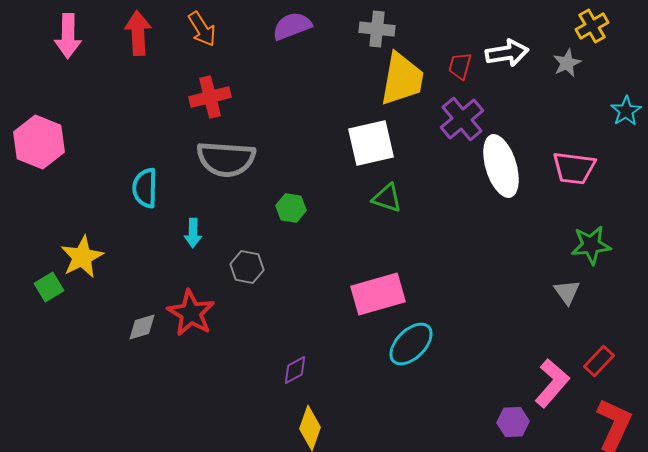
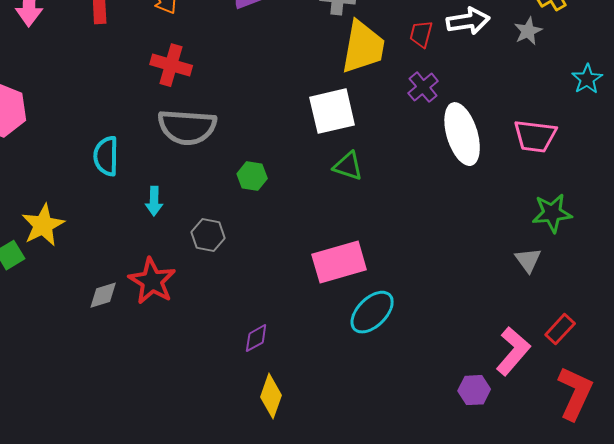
red cross: (210, 97) -> (171, 65), turned 30
purple cross: (462, 119) -> (423, 87), size x0.7

